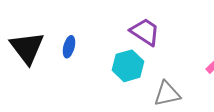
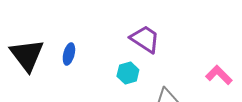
cyan hexagon: (128, 66) -> (128, 73), size x0.7

